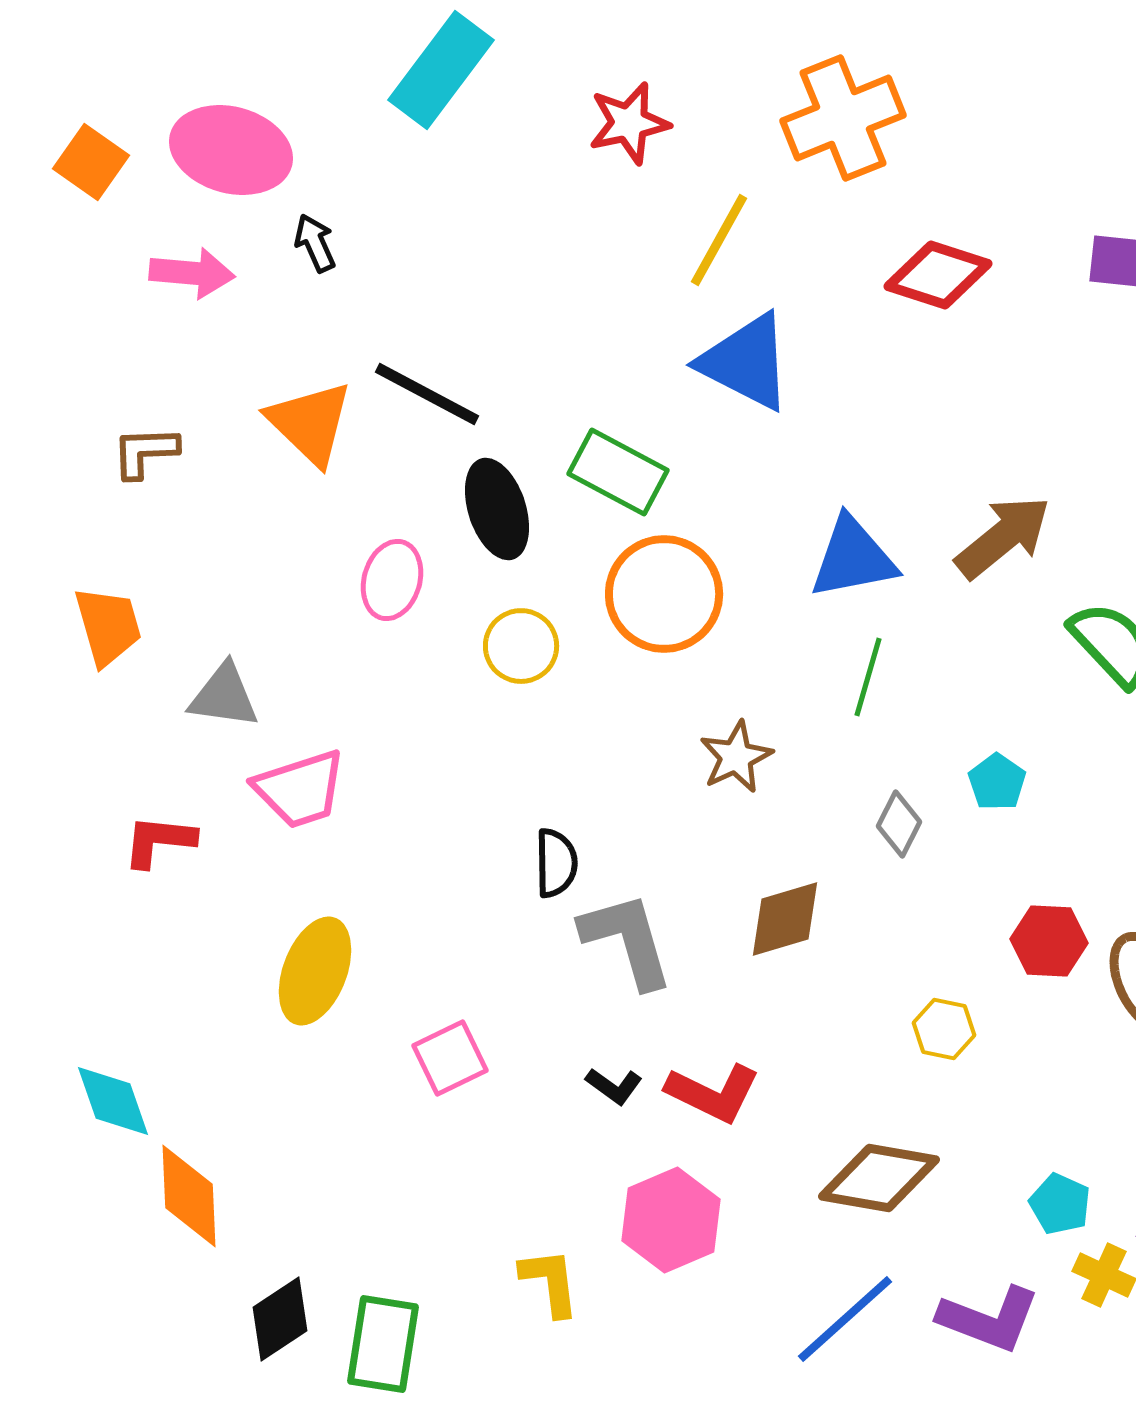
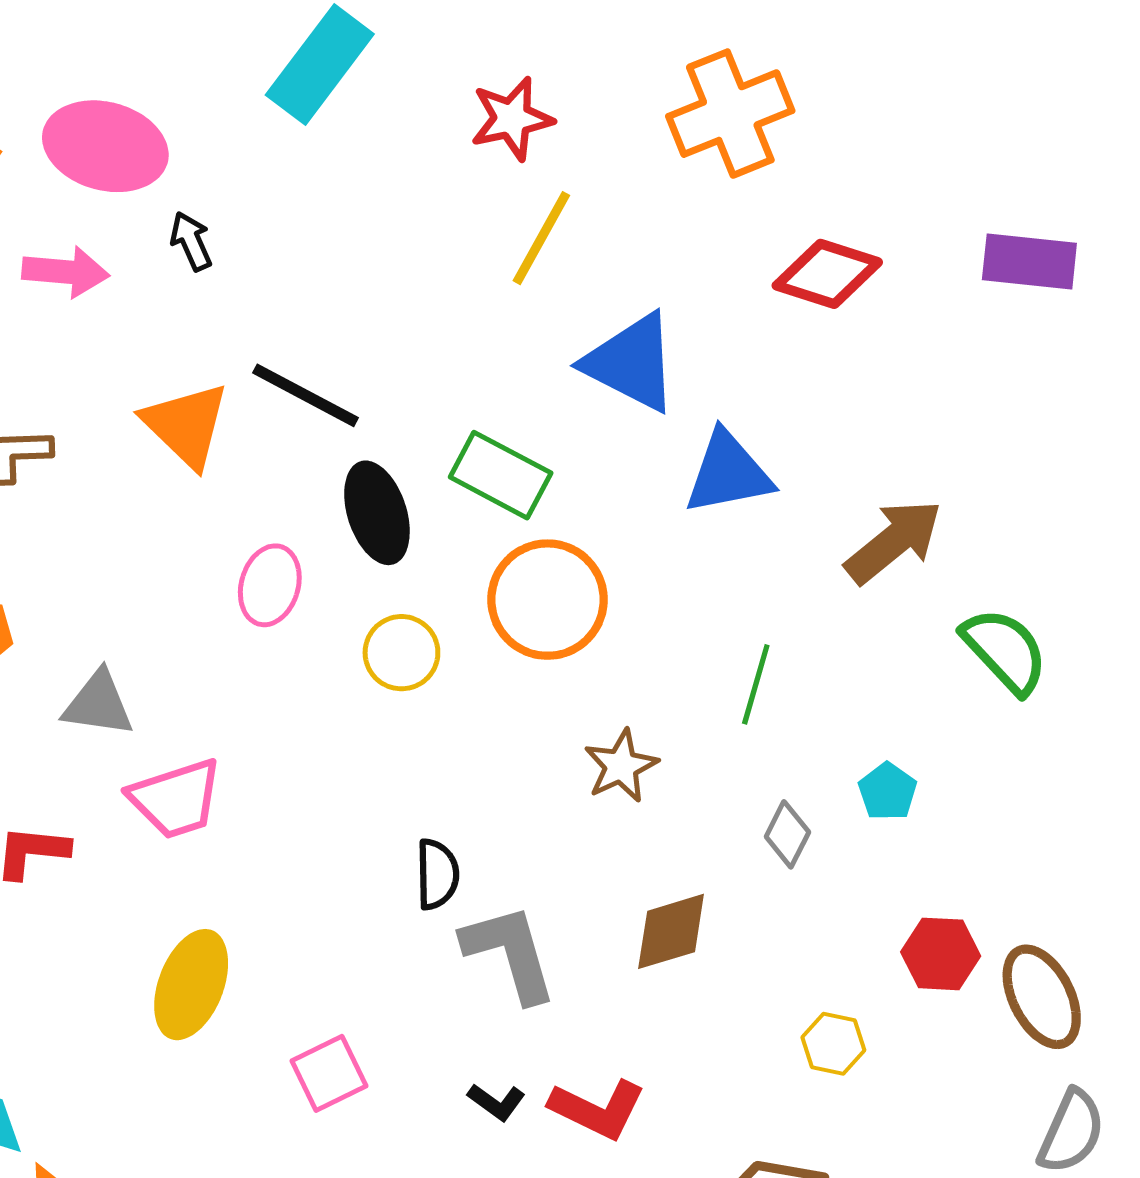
yellow line: (719, 240) -> (541, 238), moved
blue triangle: (853, 558) -> (728, 473), moved

